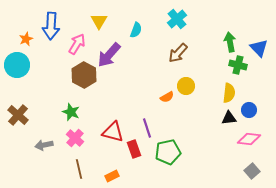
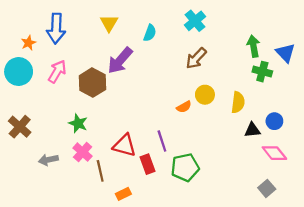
pink arrow: (77, 44) -> (57, 72), moved
yellow semicircle: (229, 93) -> (238, 102), moved
pink diamond: (249, 139) -> (274, 153), turned 45
brown line: (79, 169) -> (100, 171), moved
gray square: (252, 171) -> (267, 188), moved

